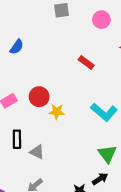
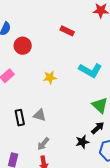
red circle: (39, 97) -> (23, 46), moved
black rectangle: (17, 139) -> (20, 118), moved

